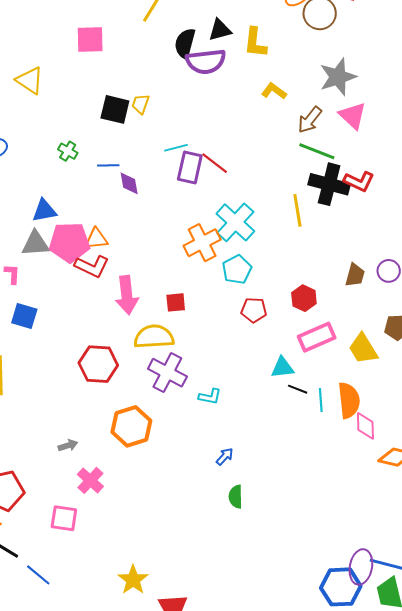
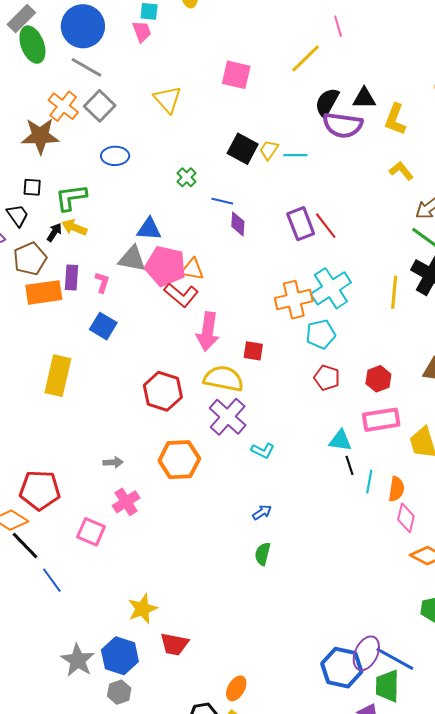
cyan line: (176, 148) -> (295, 155), moved
purple rectangle: (190, 167) -> (301, 224), turned -48
black line: (298, 389) -> (350, 465), turned 36
orange semicircle: (349, 400) -> (396, 489), size x0.7

